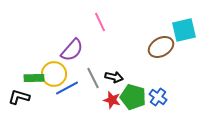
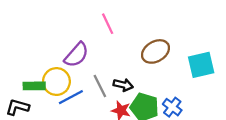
cyan square: (184, 30) -> (201, 65), moved
brown ellipse: (161, 47) -> (156, 51), moved

